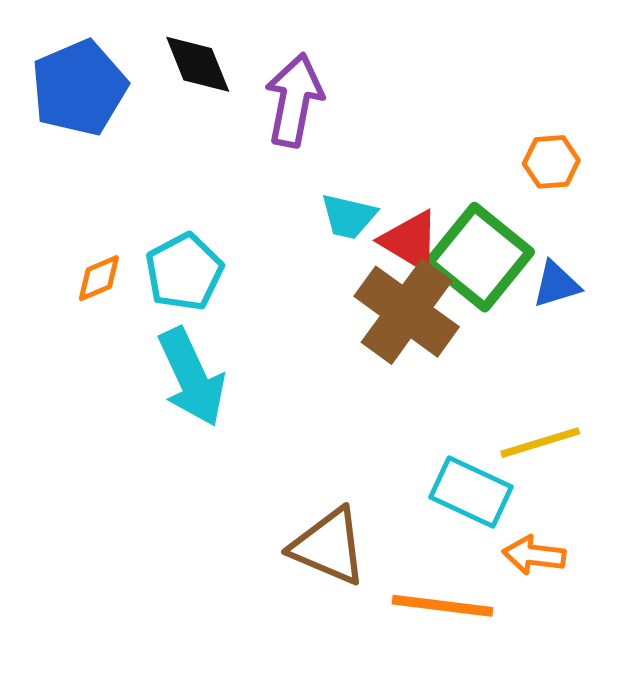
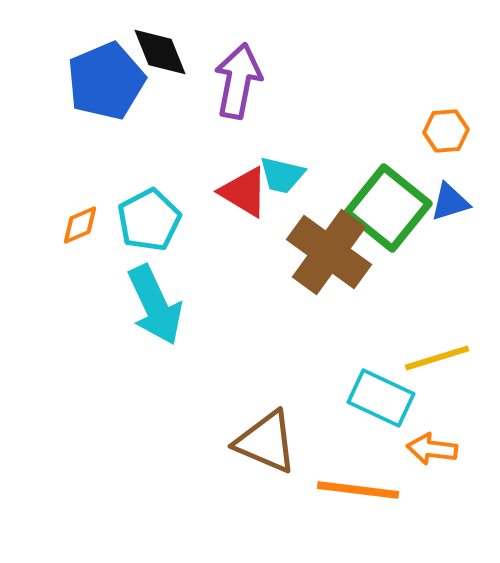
blue pentagon: (79, 88) -> (106, 81), moved
red triangle: (410, 241) -> (244, 192), moved
blue triangle: (556, 284) -> (450, 202), moved

